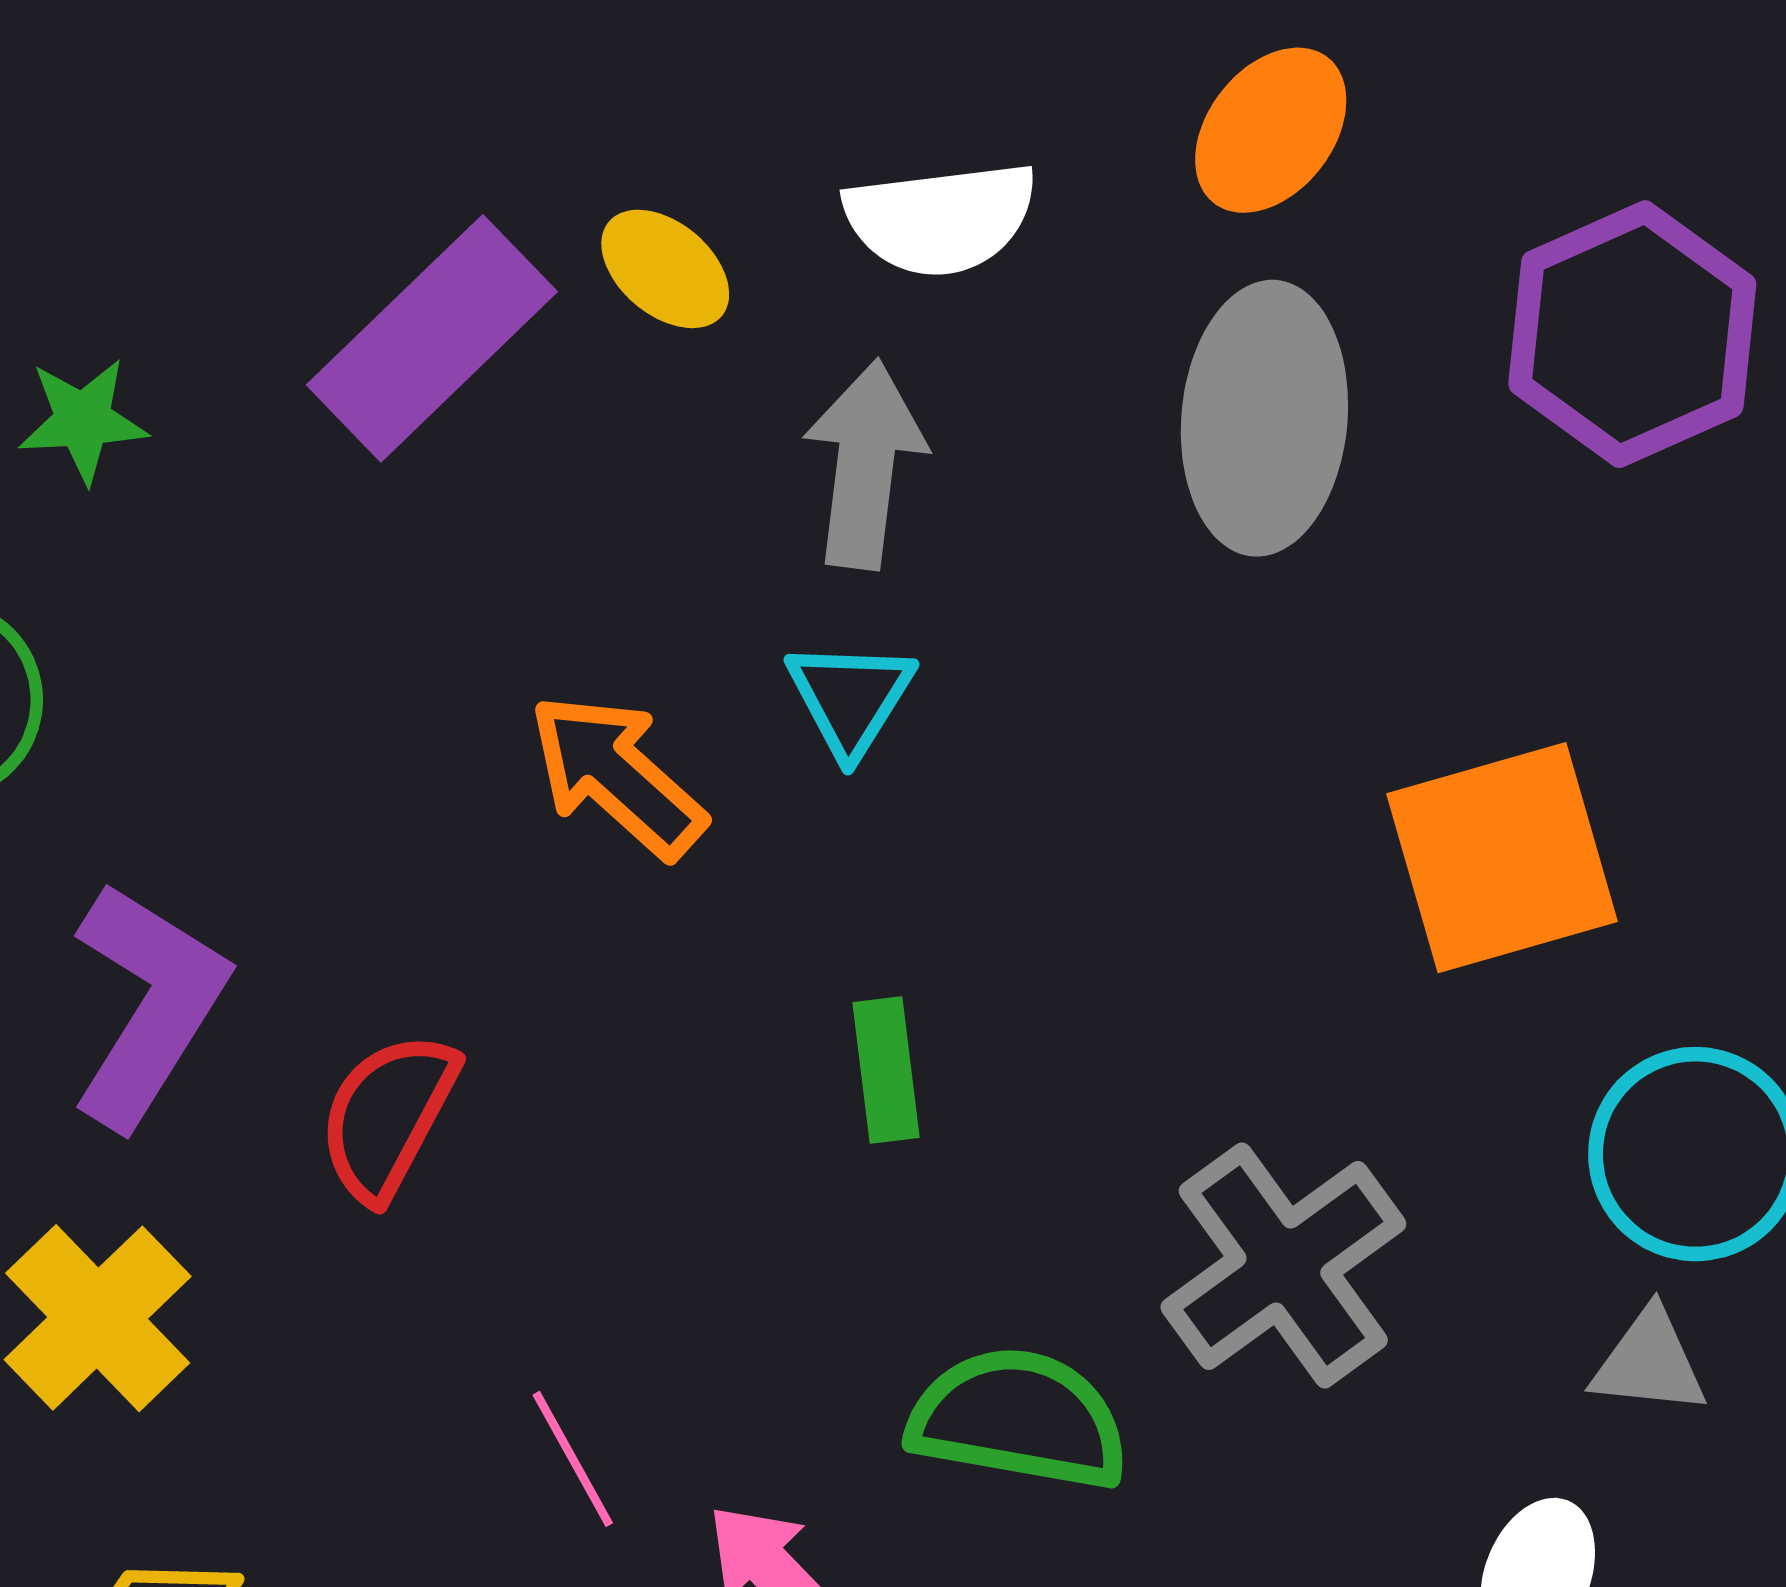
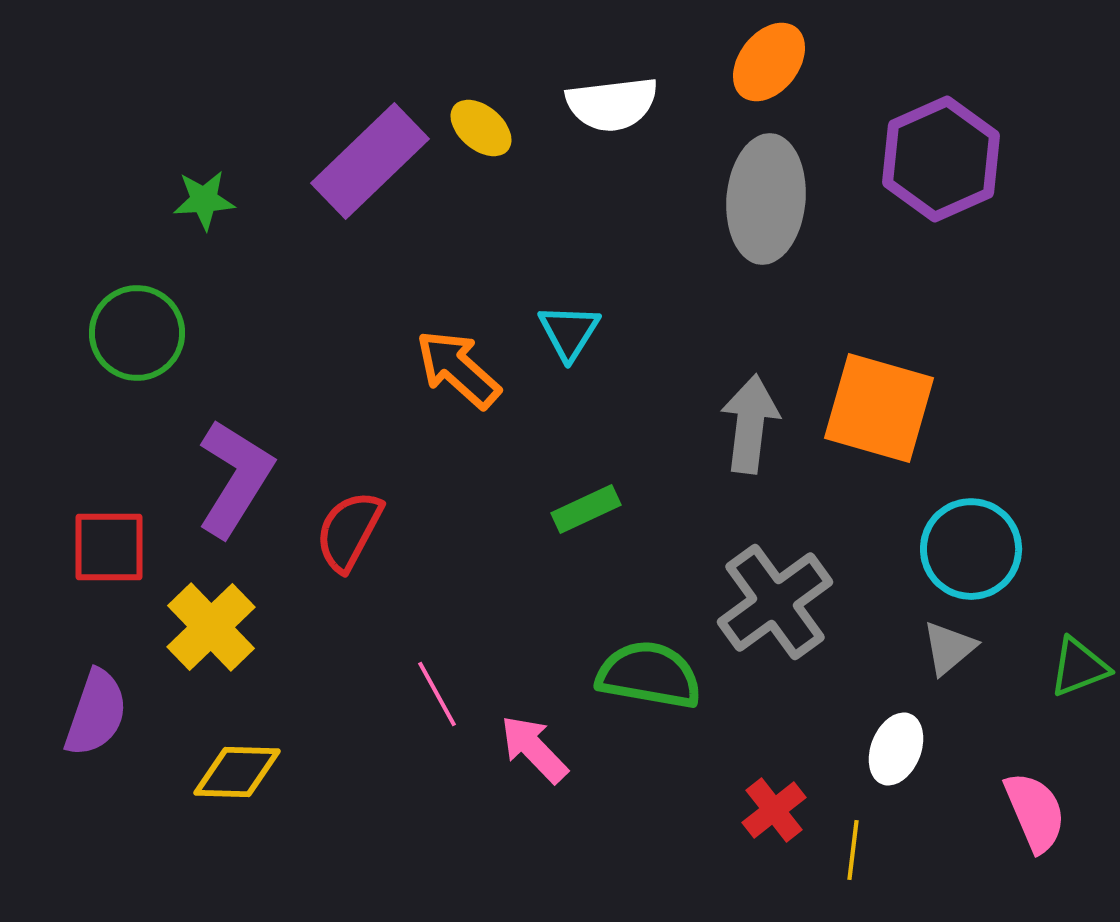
gray arrow: (865, 464) -> (750, 424), moved
orange square: (1502, 858) -> (879, 408), turned 32
green rectangle: (886, 1070) -> (586, 509), turned 72
gray triangle: (1649, 1362) -> (949, 648), turned -46

